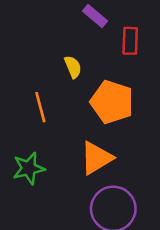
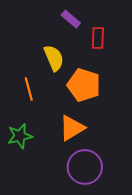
yellow semicircle: (73, 67) -> (54, 58), size x1.5

